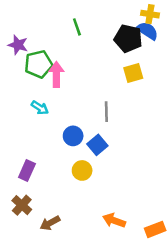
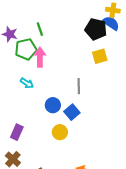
green line: (77, 27) -> (40, 29), moved

